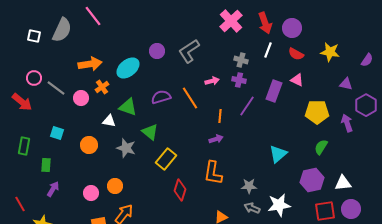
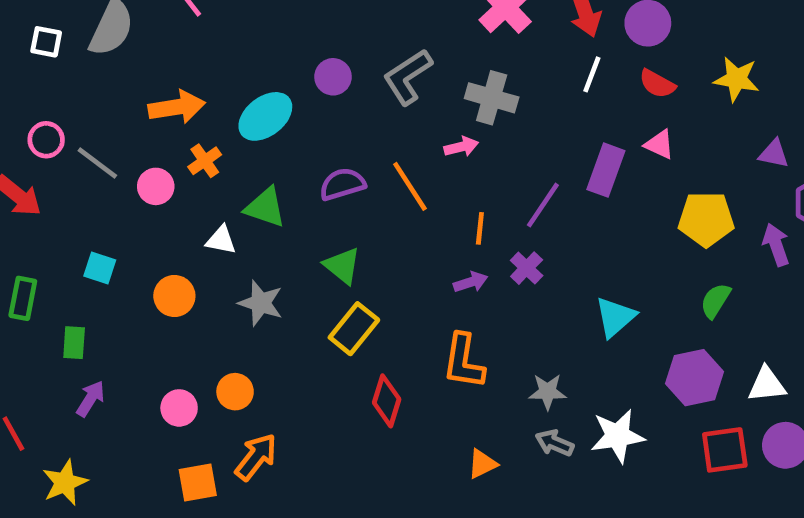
gray cross: (241, 60) -> (492, 98), moved, size x1.5
purple cross: (239, 80) -> (527, 268), moved, turned 32
green triangle: (150, 132) -> (342, 266), moved

